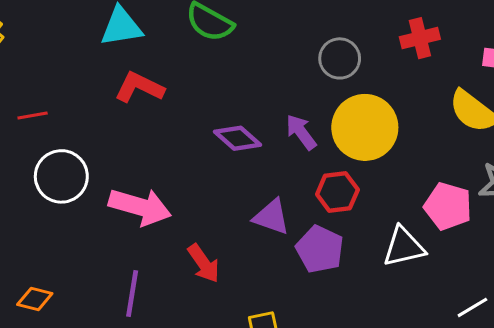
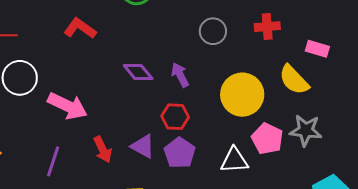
yellow circle: (365, 127) -> (242, 95), moved
red hexagon: (337, 192) -> (175, 117), moved
purple triangle: (271, 217) -> (143, 146), moved

